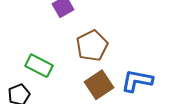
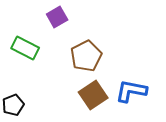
green rectangle: (39, 66) -> (25, 48), moved

